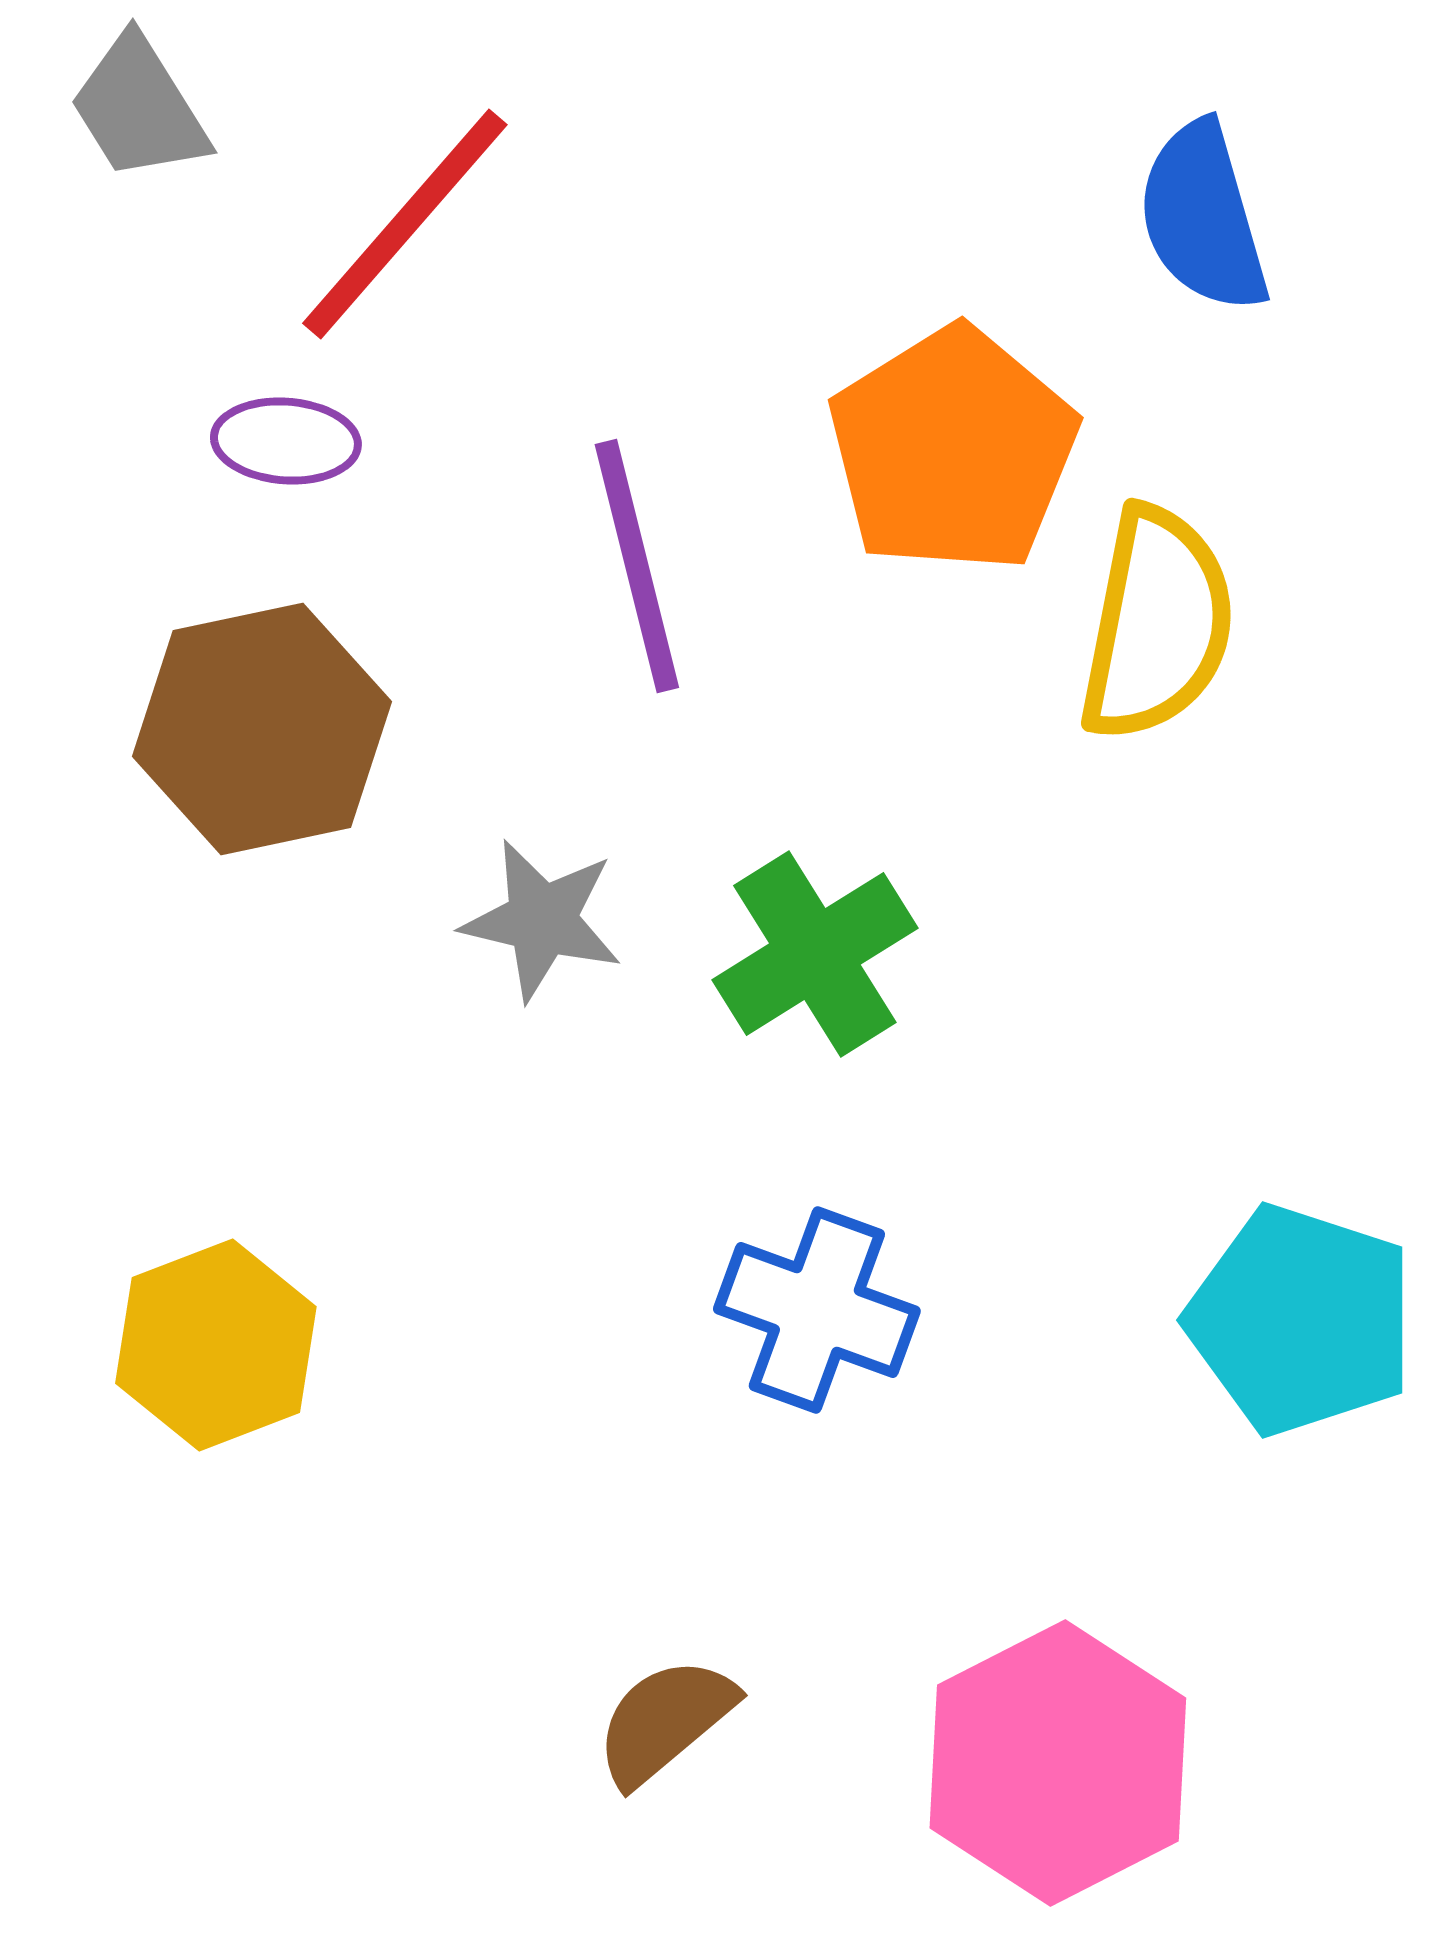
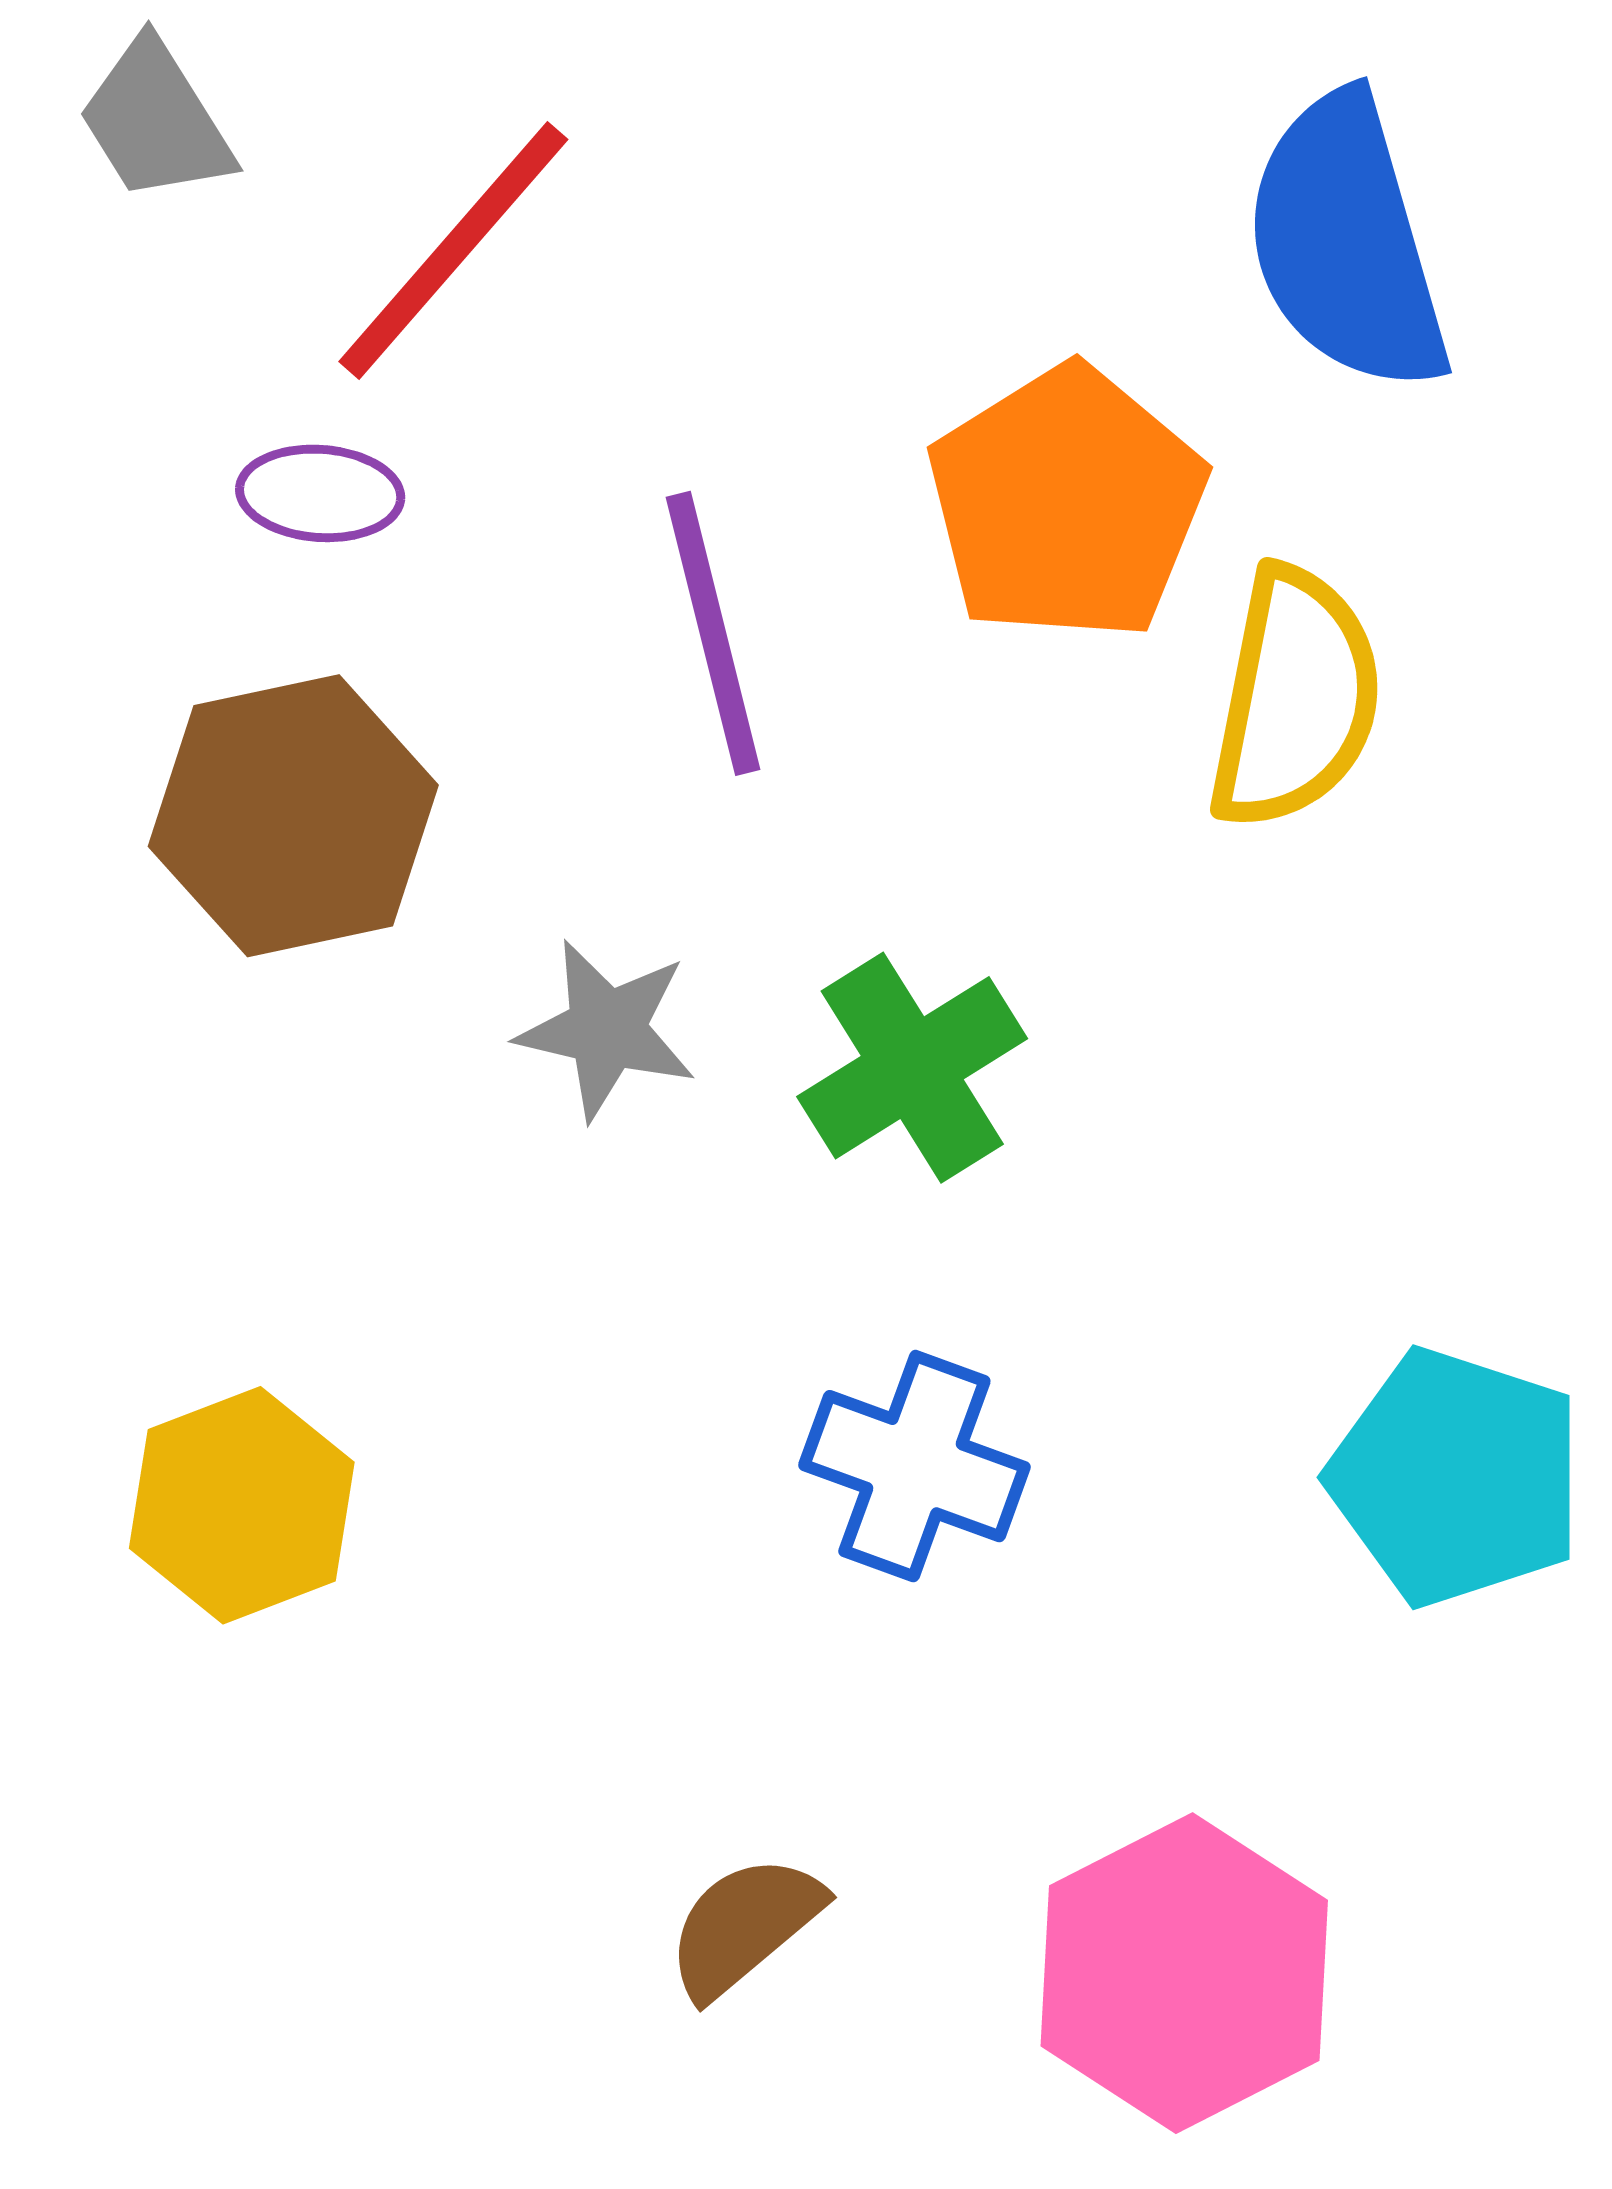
blue semicircle: (1203, 217) -> (1347, 243), size x1.4

